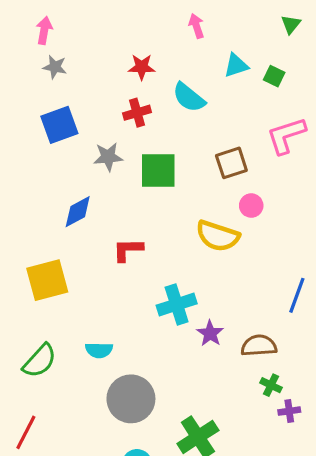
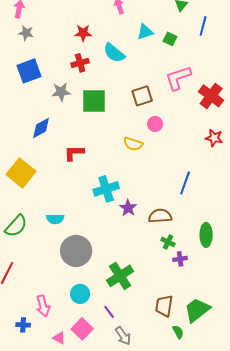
yellow semicircle: (218, 236) -> (133, 144), size x0.7
yellow square: (47, 280) -> (21, 173), turned -36

